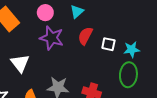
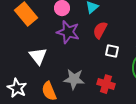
white square: (108, 44) -> (112, 51), moved

